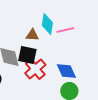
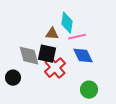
pink line: (65, 30) -> (77, 37), moved
blue diamond: (66, 71) -> (83, 56), moved

